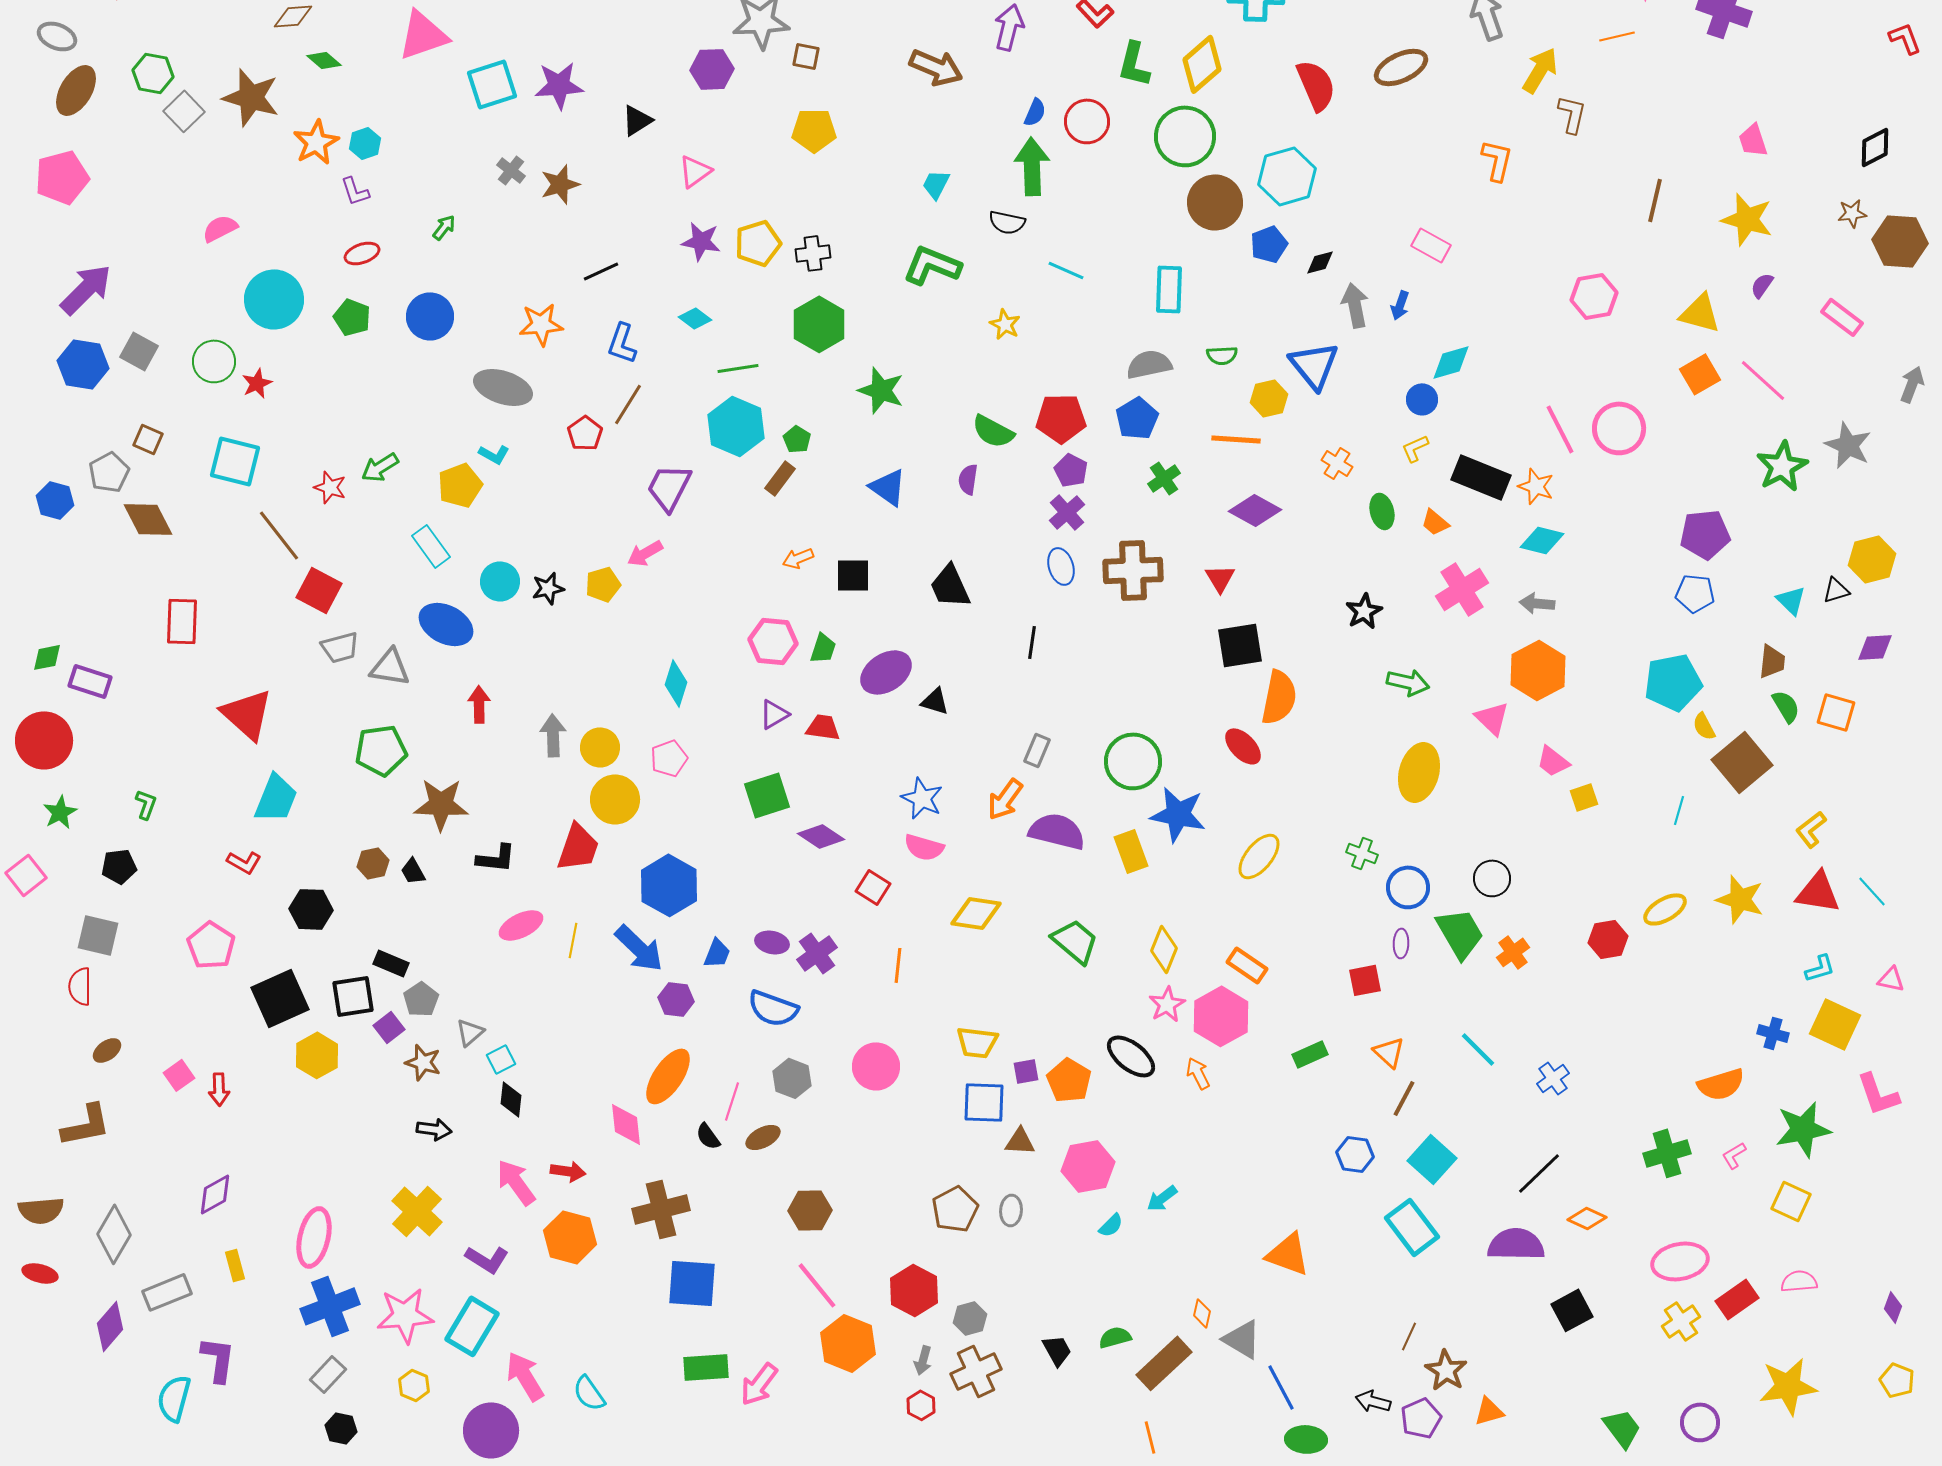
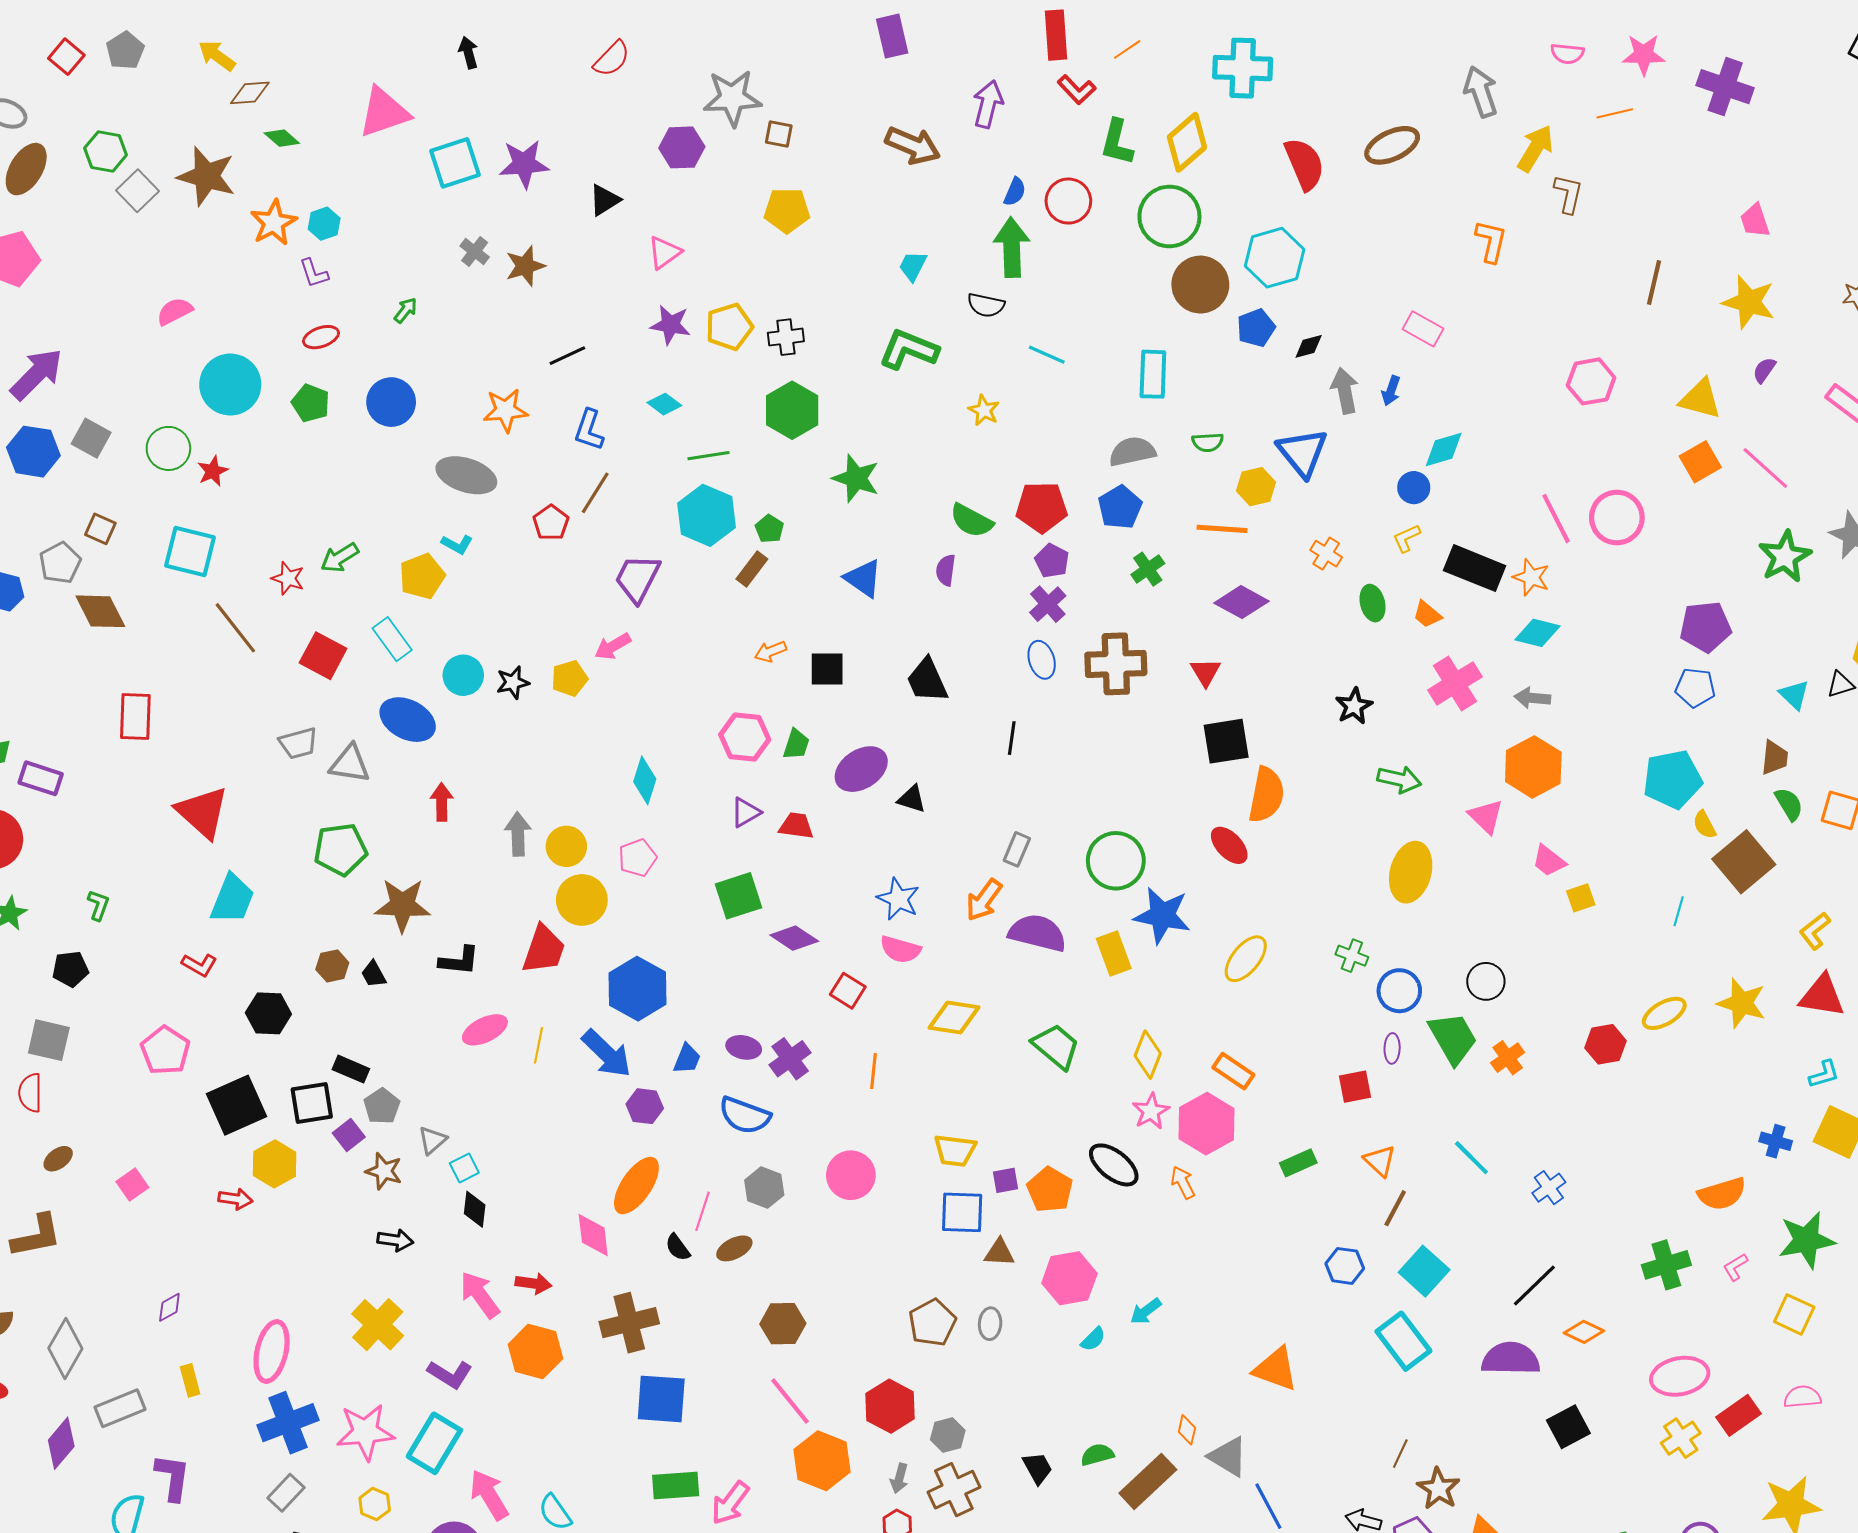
red square: (319, 590) -> (323, 656), moved
red arrow: (219, 1089) -> (235, 1199), moved, turned -80
purple diamond: (215, 1194) -> (169, 1307), size x0.7

